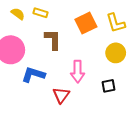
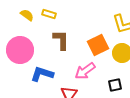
orange square: (86, 23) -> (98, 45), moved
pink arrow: (78, 71) -> (85, 71), turned 55

